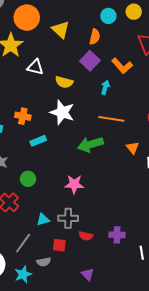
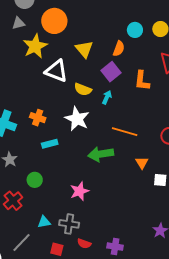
yellow triangle: (61, 30) -> (84, 49), moved
orange L-shape: (122, 66) -> (142, 81), turned 40
white triangle: (35, 67) -> (56, 71), size x1.4
cyan arrow: (105, 87) -> (107, 97), moved
pink star: (74, 184) -> (79, 191), turned -30

